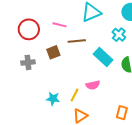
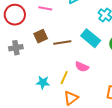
brown line: (77, 41) -> (62, 42), moved
pink semicircle: (93, 85) -> (82, 67), turned 40

